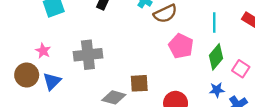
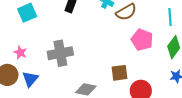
brown square: (139, 83) -> (120, 73), moved

